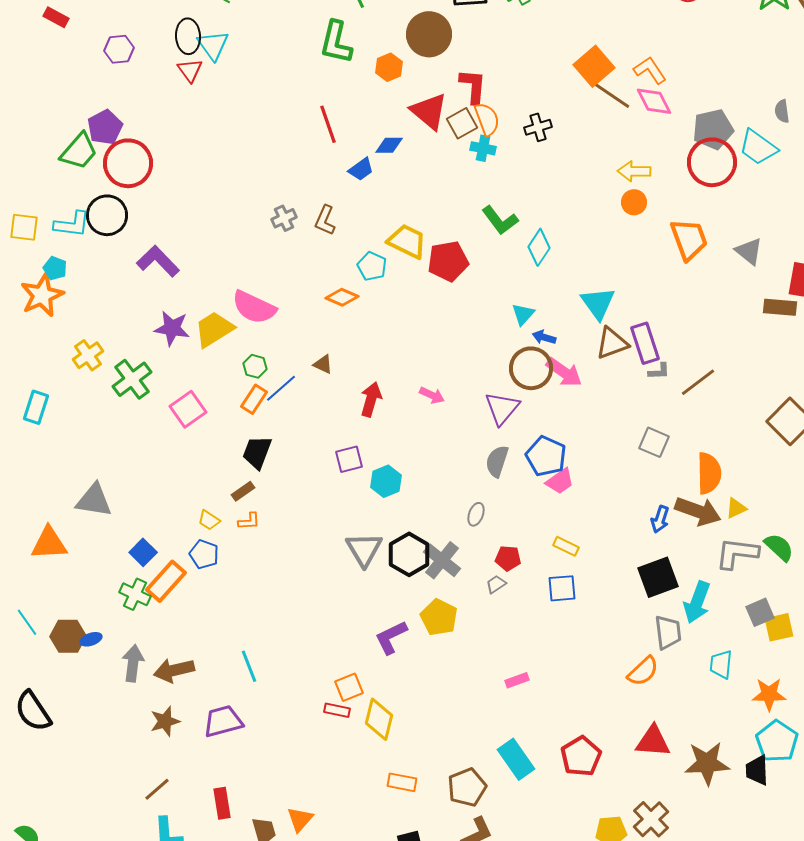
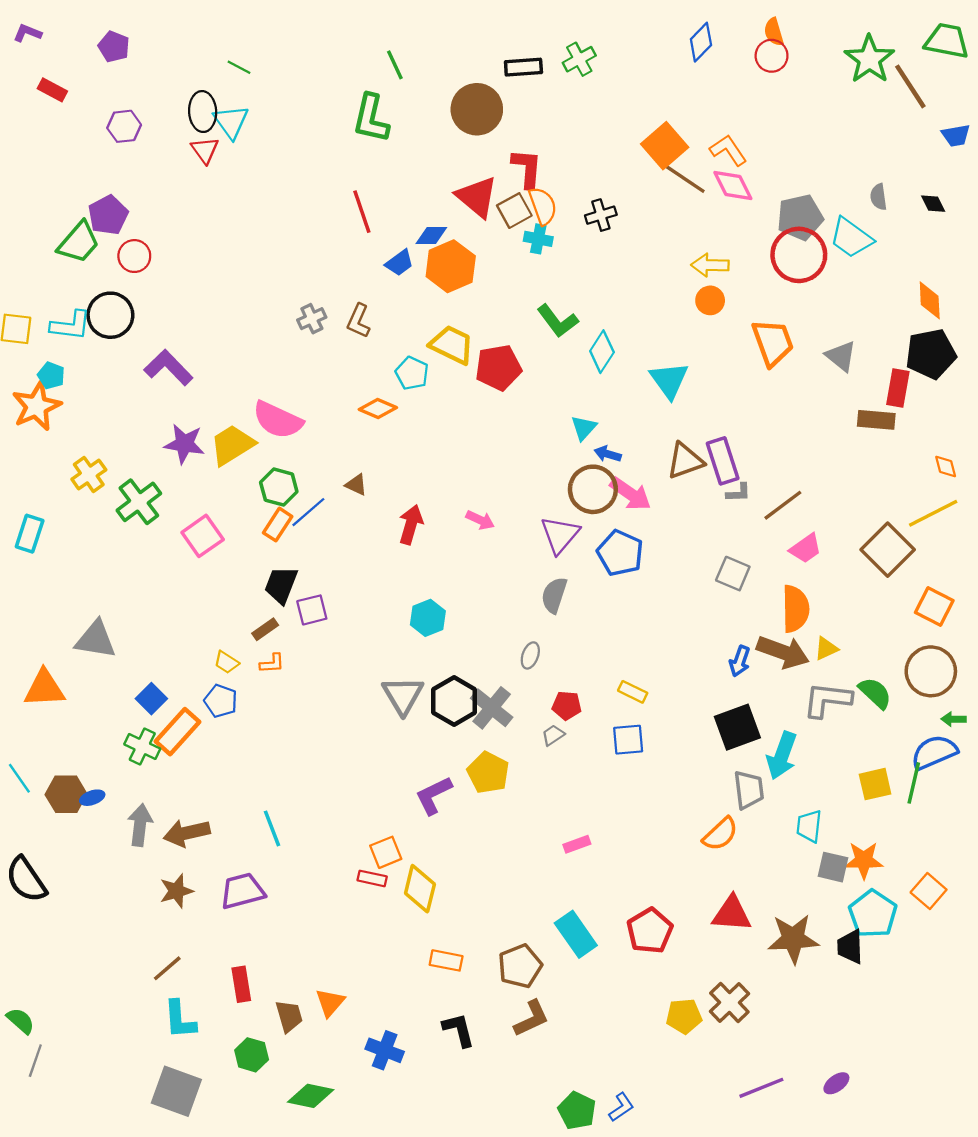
orange hexagon: (389, 67) -> (451, 266), moved, size x1.6
red circle: (128, 163) -> (134, 256), size x0.6
cyan triangle: (598, 303) -> (669, 380), moved
green hexagon: (255, 366) -> (279, 487), size x1.4
blue pentagon: (546, 456) -> (620, 553), moved
purple square: (349, 459) -> (312, 610), moved
pink trapezoid: (560, 481) -> (806, 548), moved
gray square: (760, 612) -> (833, 867), moved, turned 36

